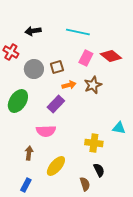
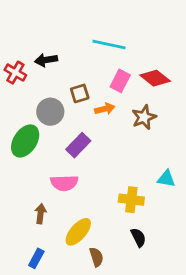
black arrow: (33, 31) -> (46, 60), moved
gray circle: (34, 69) -> (50, 112), moved
orange arrow: (69, 85) -> (105, 109), moved
brown star: (93, 85) -> (144, 117), moved
brown semicircle: (85, 184) -> (96, 257), moved

